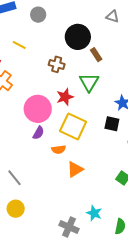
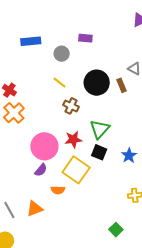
yellow line: (19, 45) -> (59, 83), moved
brown rectangle: (96, 55) -> (121, 85), moved
black square: (112, 124) -> (99, 152), moved
orange triangle: (75, 169) -> (35, 209), moved

